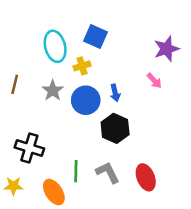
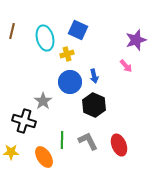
brown line: (15, 84) -> (12, 31), moved
gray star: (53, 90) -> (43, 101), moved

